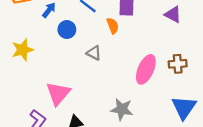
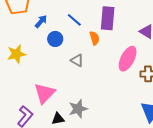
pink ellipse: (146, 69) -> (128, 59), moved
gray star: (122, 109) -> (78, 109), moved, turned -30

